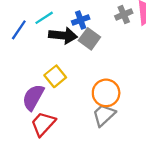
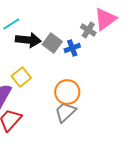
gray cross: (124, 14) -> (88, 30), moved, turned -35
blue cross: (81, 20) -> (72, 48), moved

